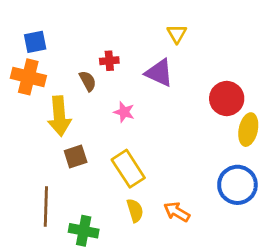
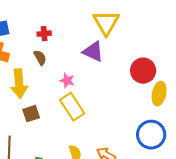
yellow triangle: (177, 34) -> (106, 23), size x1.8
red cross: (109, 61) -> (44, 34), moved
yellow rectangle: (128, 169) -> (72, 107), moved

